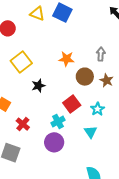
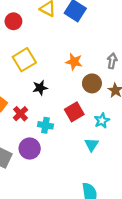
cyan cross: (58, 121) -> (45, 125), moved, turned 32
red cross: (23, 124) -> (20, 114), moved
purple circle: (54, 142) -> (30, 149), moved

